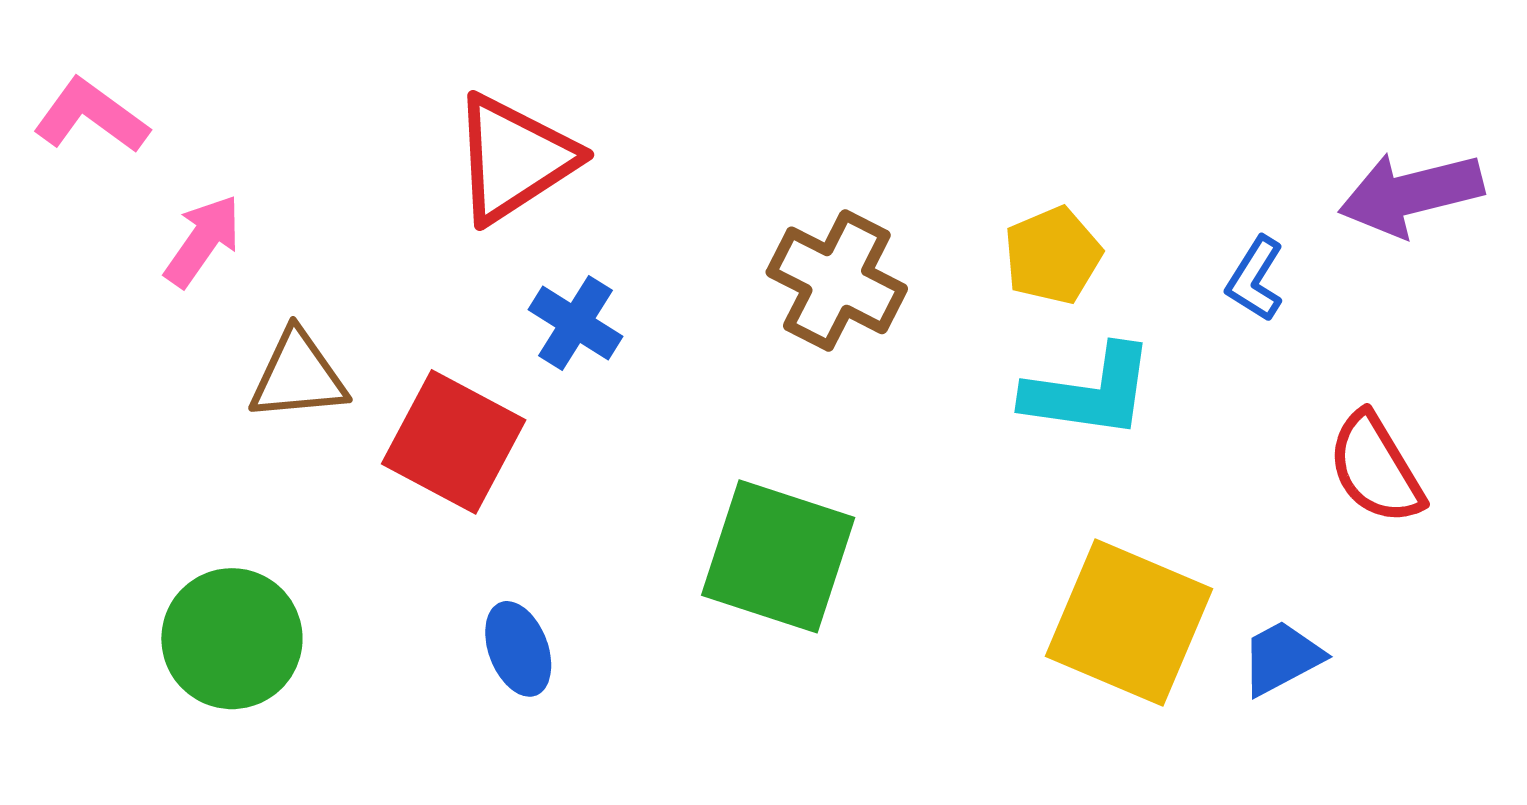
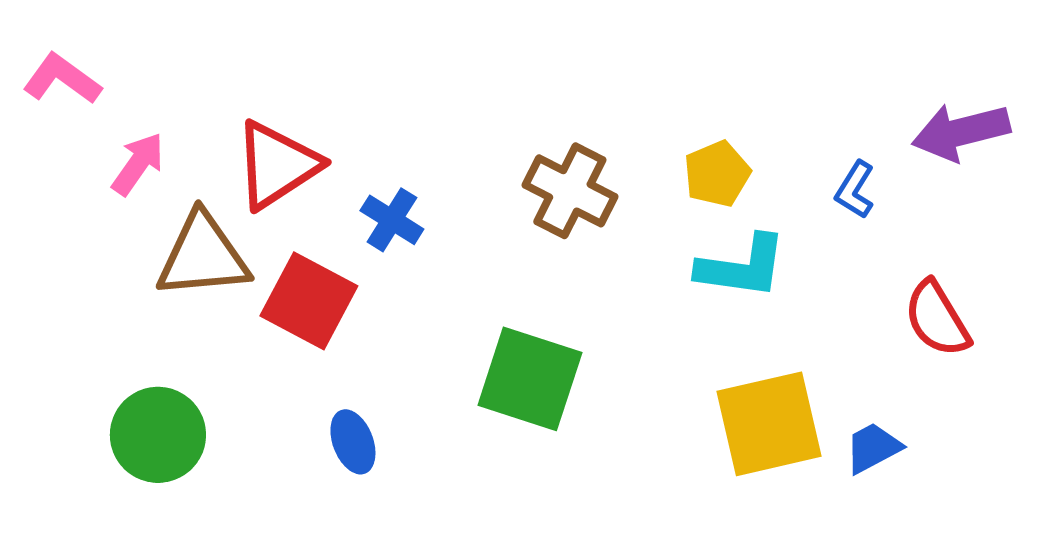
red triangle: (514, 159) -> (277, 165), moved
brown triangle: (298, 376) -> (203, 256), size x1.4
yellow square: (1129, 622) -> (769, 424), turned -36

